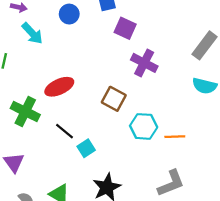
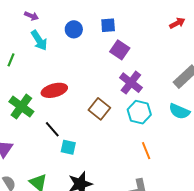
cyan hexagon: (144, 126) -> (139, 112), moved
orange line: (175, 137) -> (146, 151), turned 60
cyan square: (86, 148) -> (68, 147), turned 35

